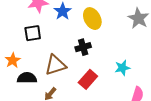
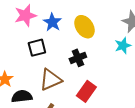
black square: (33, 33) -> (37, 48), moved
cyan star: (122, 68) -> (123, 46), moved

